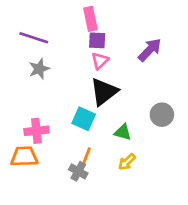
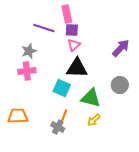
purple line: (34, 38) -> (44, 28), moved
purple arrow: (150, 50) -> (121, 48), moved
black triangle: (104, 92) -> (77, 68), turned 40
pink cross: (36, 131) -> (27, 71), moved
green triangle: (123, 132) -> (91, 98), size x1.5

